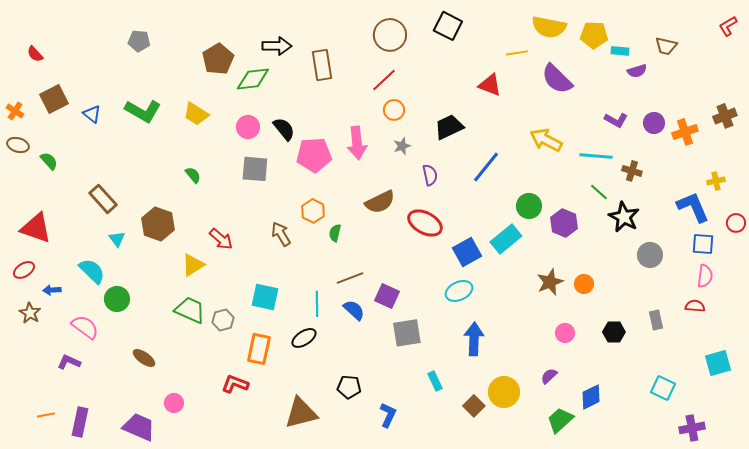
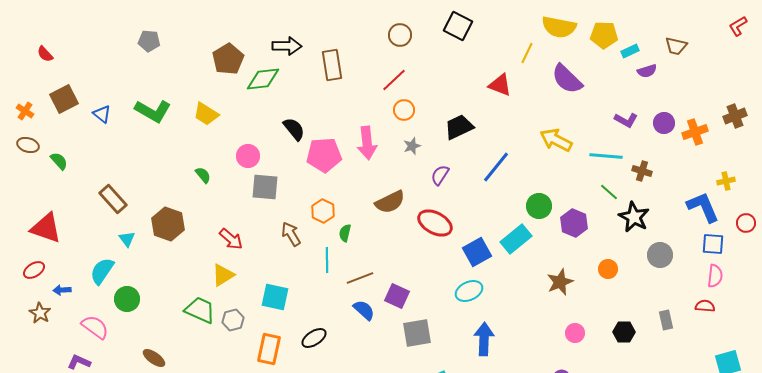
brown circle: (390, 35) -> (400, 35), size x0.7
cyan rectangle: (620, 51) -> (630, 51), turned -30
yellow line: (517, 53) -> (527, 53), turned -55
pink circle: (248, 127) -> (248, 156), moved
gray square: (255, 169) -> (265, 187), moved
purple semicircle: (430, 175) -> (440, 175), turned -135
yellow triangle: (193, 265) -> (223, 275), moved
cyan semicircle: (92, 271) -> (102, 271), turned -100
orange circle: (584, 284) -> (608, 269), moved
cyan line: (317, 304) -> (327, 260), moved

